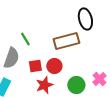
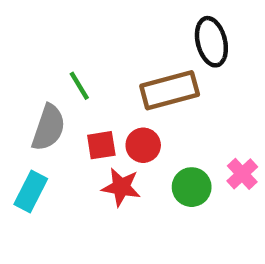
red star: (44, 85) -> (121, 187), turned 30

